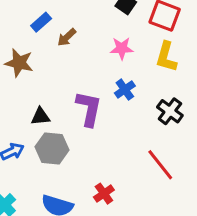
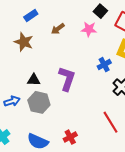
blue rectangle: (41, 22) -> (31, 15), moved
pink star: (122, 48) -> (89, 29), moved
blue cross: (125, 90) -> (104, 65), moved

